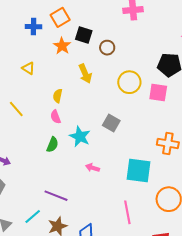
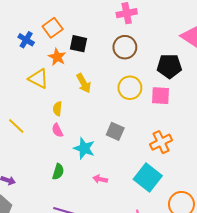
blue cross: (33, 27) -> (26, 40), turned 35
brown circle: (107, 48) -> (125, 47), moved, size x1.5
yellow triangle: (28, 68) -> (38, 79), moved, size x1.5
orange cross: (168, 143) -> (161, 142), moved, turned -30
green semicircle: (52, 145) -> (58, 172), moved
cyan square: (139, 170) -> (148, 178), turned 36

